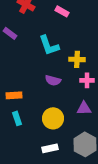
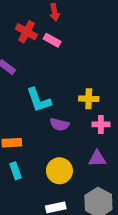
pink rectangle: (62, 11) -> (52, 40), moved
cyan L-shape: (49, 45) -> (39, 100), moved

